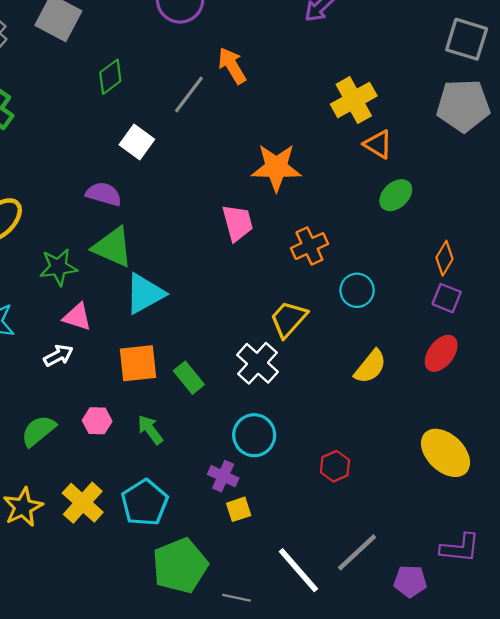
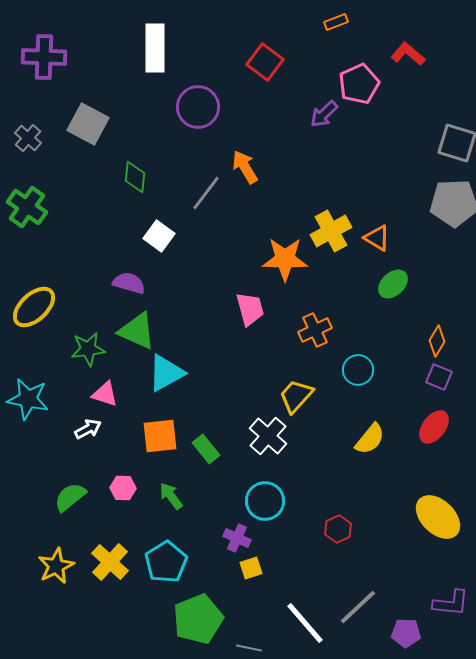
green diamond: (110, 77) -> (135, 177), turned -48
yellow cross: (354, 100) -> (331, 231), moved

